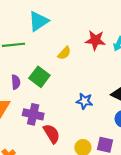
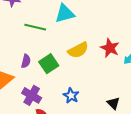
yellow semicircle: (64, 53) -> (78, 50), size x1.5
blue star: (84, 101) -> (71, 96), moved

